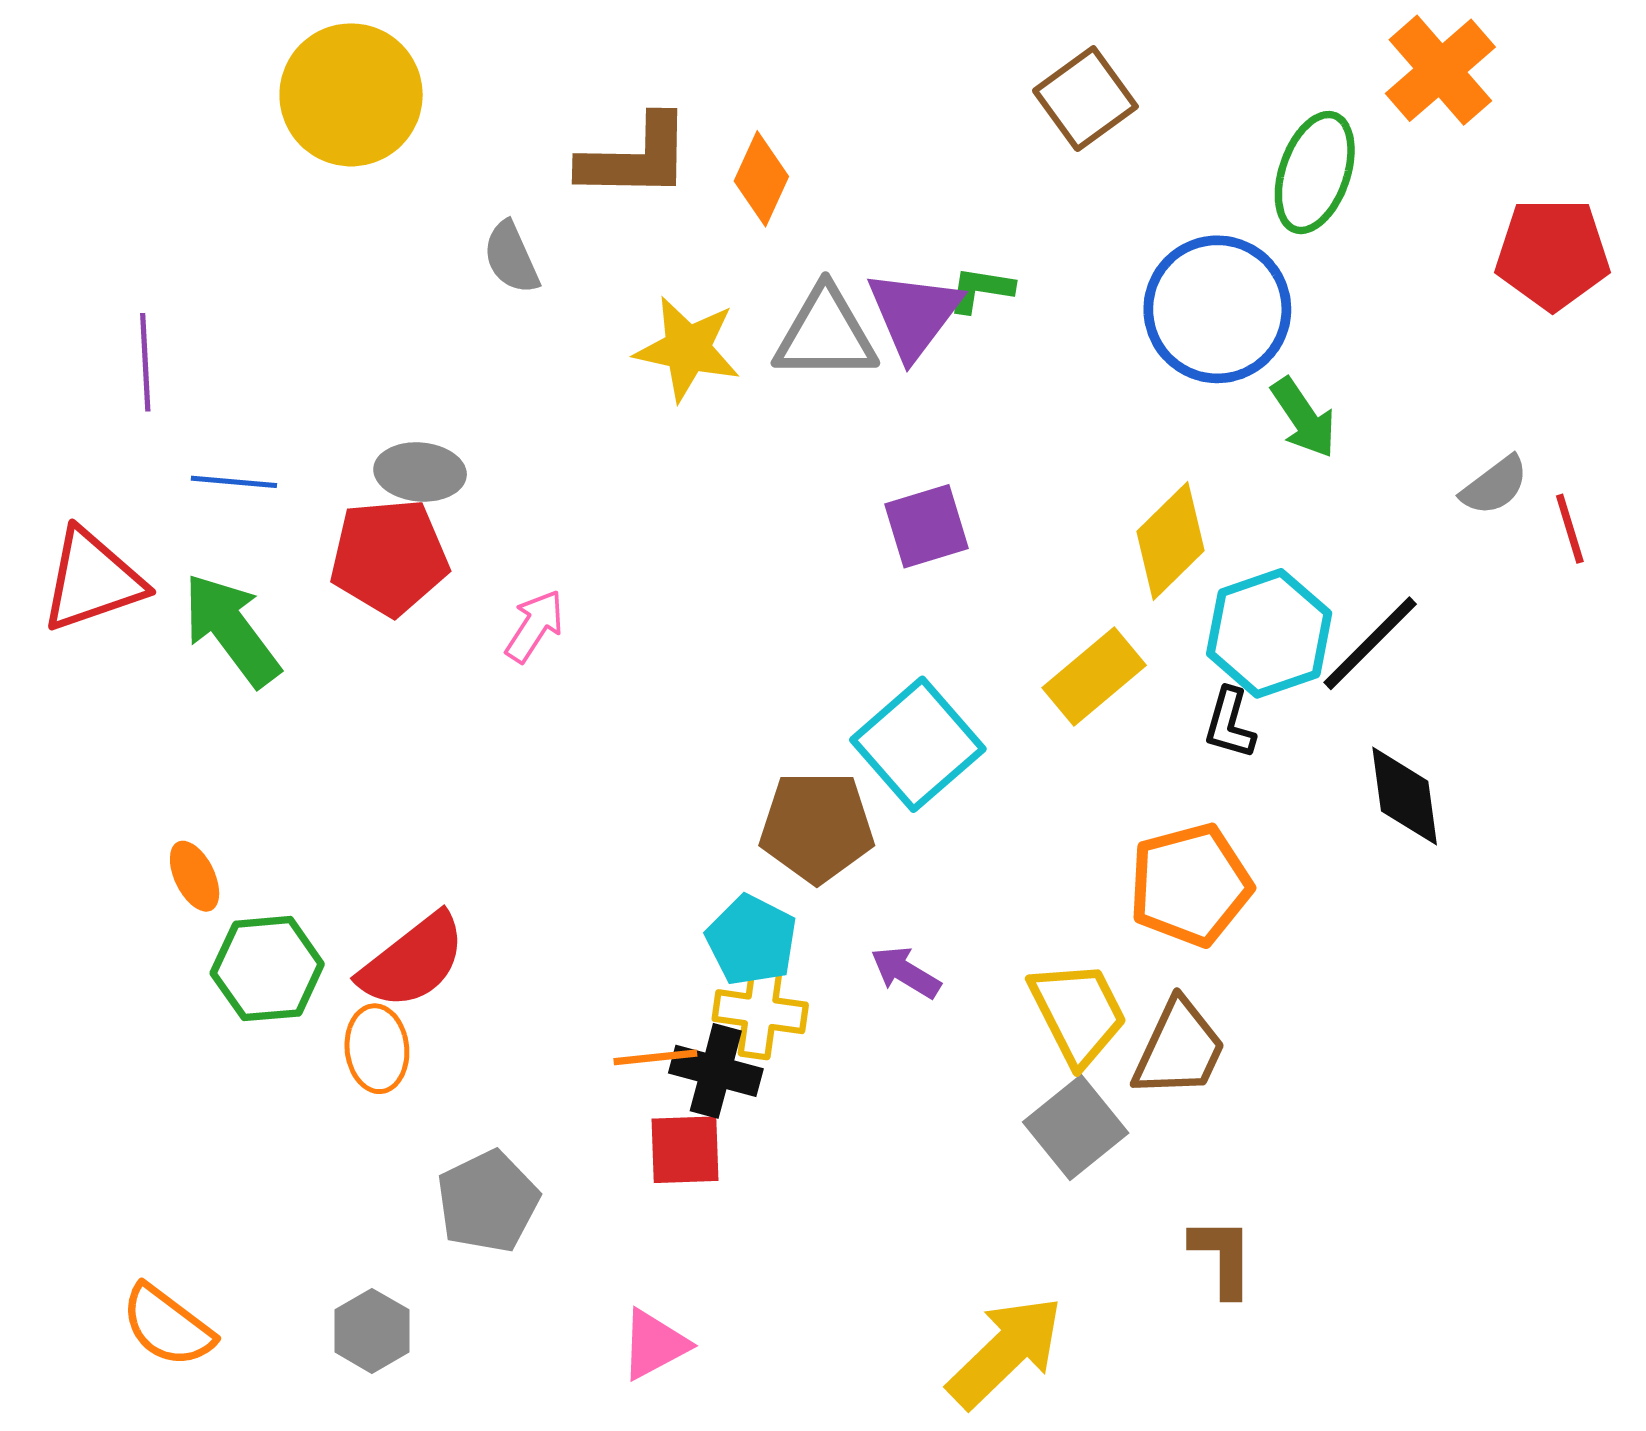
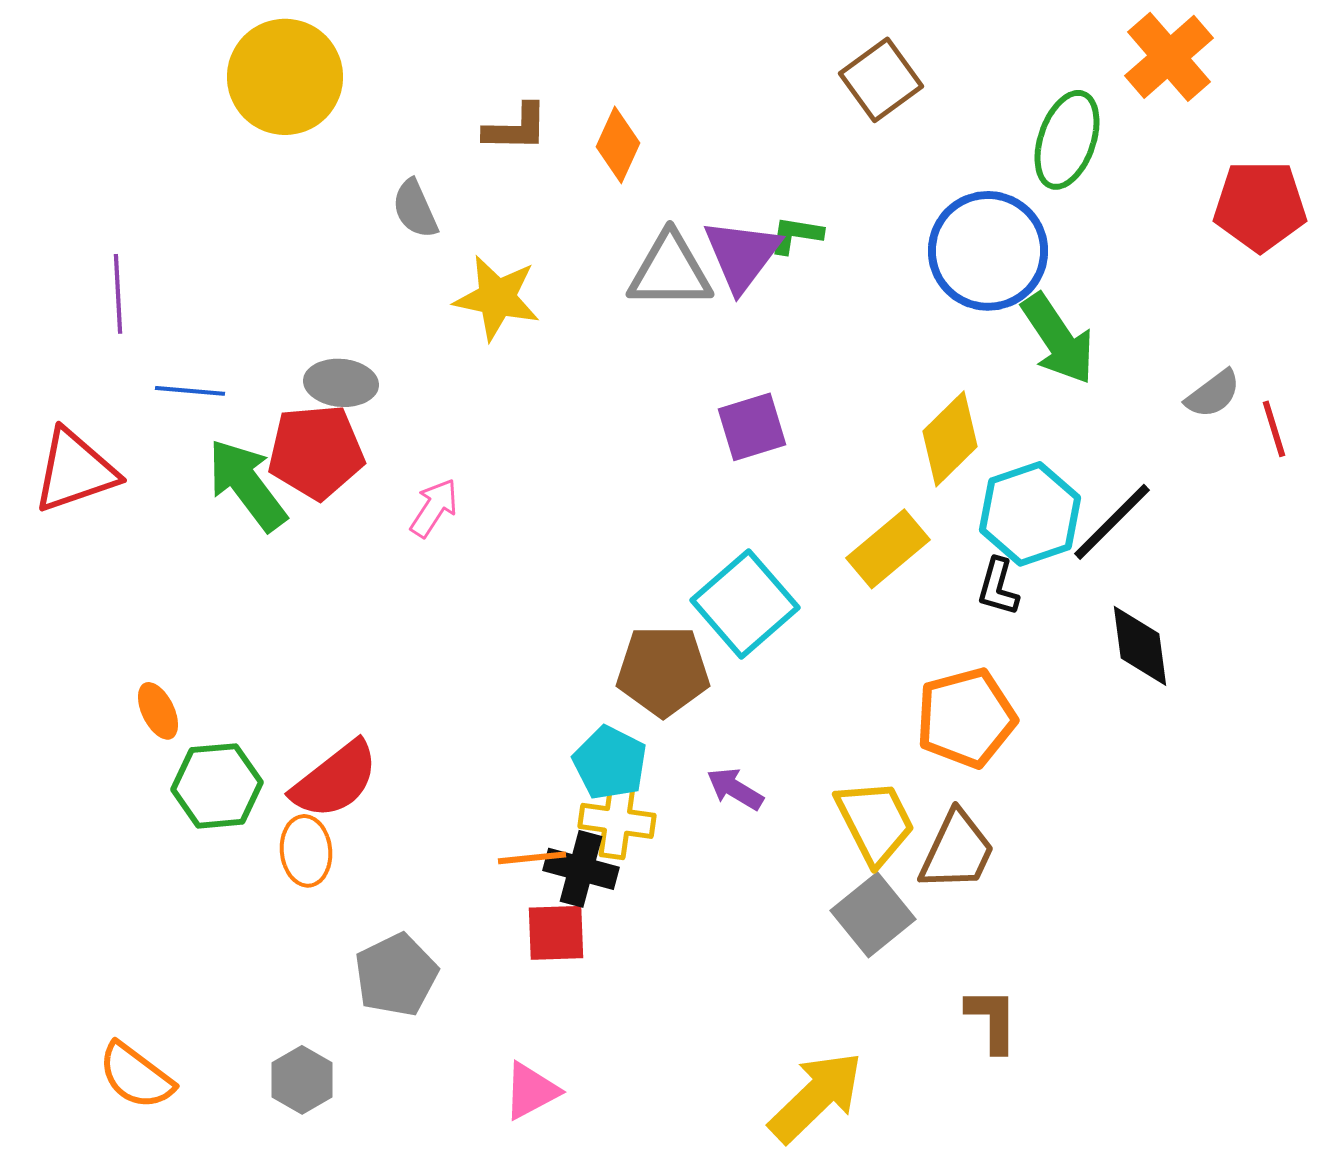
brown L-shape: (636, 158) -> (516, 128), size x0.7
yellow star: (687, 349) -> (497, 298), moved
green arrow: (1304, 418) -> (1058, 339), size x1.4
green arrow: (231, 630) -> (247, 485), moved

